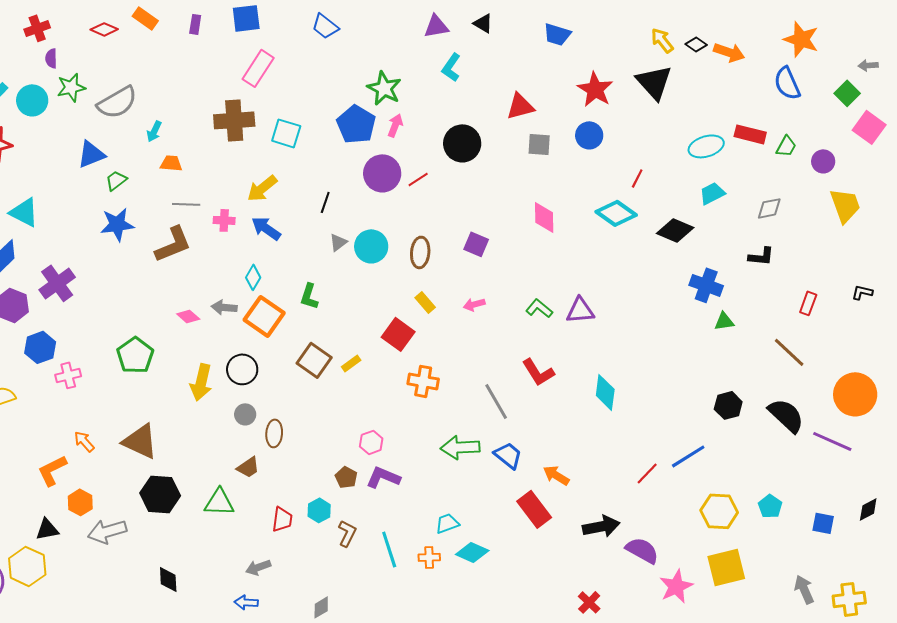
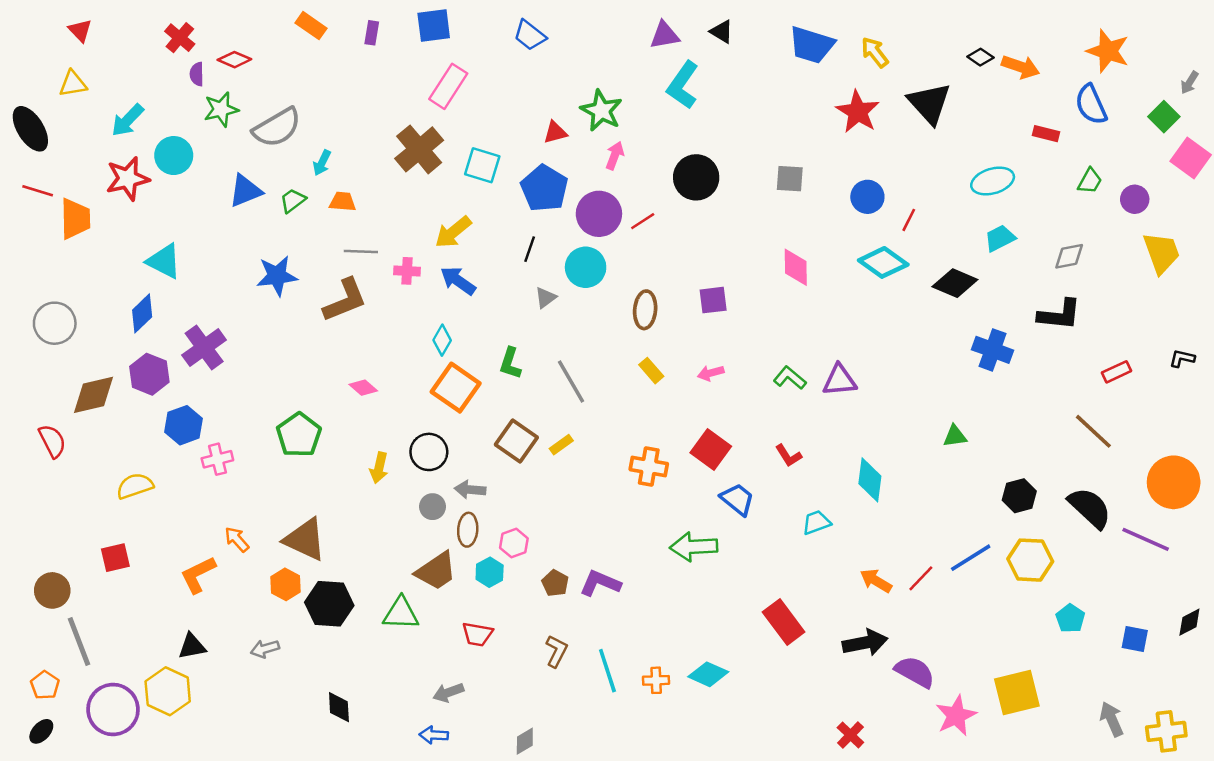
red cross: (37, 28) -> (180, 38), turned -30
red diamond: (104, 29) -> (234, 60), moved
blue trapezoid: (557, 34) -> (812, 45), size x1.4
yellow arrow: (662, 40) -> (875, 52), moved
gray arrow: (868, 65) -> (1189, 83), turned -54
cyan L-shape: (451, 67) -> (683, 85), size x1.4
cyan circle: (32, 100) -> (174, 156), moved
red triangle: (520, 106) -> (555, 132), moved, size x0.7
brown cross: (234, 120) -> (419, 149), turned -36
blue pentagon: (356, 124) -> (544, 188), moved
red rectangle: (750, 134) -> (1046, 134), moved, size x0.7
blue circle: (589, 135) -> (867, 197), moved
green trapezoid: (116, 180) -> (293, 200), moved
purple square: (476, 244) -> (713, 300), turned -30
cyan circle: (371, 246) -> (586, 267), moved
black L-shape: (761, 256) -> (1059, 315), size x1.4
red rectangle: (808, 303) -> (1116, 372), turned 45
gray arrow: (224, 307) -> (470, 490), moved
green triangle: (724, 321) -> (955, 436), moved
red square: (398, 334) -> (711, 450), moved
red L-shape: (538, 372) -> (788, 456), size x0.7
yellow arrow: (201, 382) -> (379, 468), size x0.7
gray line: (496, 401) -> (571, 381), moved
pink hexagon: (371, 442) -> (514, 543), moved
blue trapezoid: (508, 455) -> (737, 499), moved
brown trapezoid: (248, 467) -> (436, 571), size x1.5
orange arrow: (556, 475) -> (876, 581), moved
orange hexagon: (80, 502) -> (286, 584), moved
cyan hexagon: (319, 510) -> (490, 572), moved
yellow hexagon: (719, 511) -> (1030, 560), moved
red trapezoid: (282, 519) -> (477, 634), turned 92
cyan trapezoid: (447, 523) -> (816, 522), moved
gray arrow: (107, 531) -> (265, 649), size x0.6

